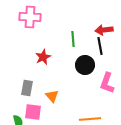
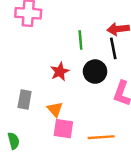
red star: (43, 57) -> (60, 72), moved
pink square: (33, 112) -> (63, 129), moved

